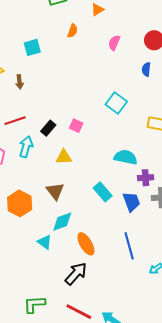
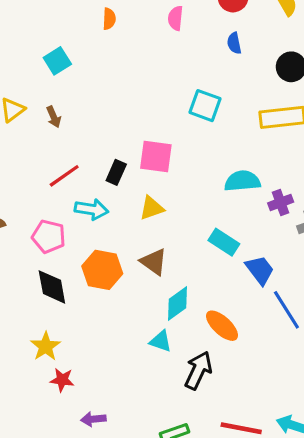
pink square: (76, 126) -> (156, 156), size x1.6
cyan arrow: (26, 147) -> (92, 209), turned 100
blue trapezoid: (131, 202) -> (260, 270), moved
orange hexagon: (20, 203) -> (102, 270), moved
black arrow: (76, 274) -> (198, 370), moved

